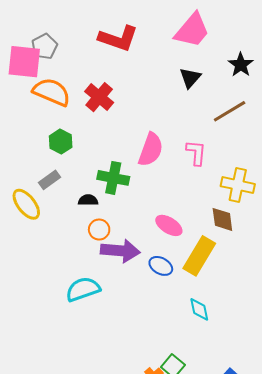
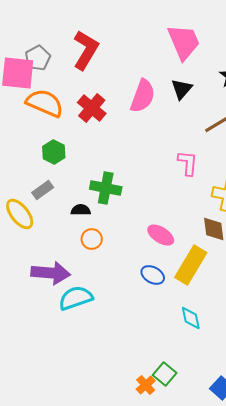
pink trapezoid: (192, 30) -> (184, 42), turned -63
red L-shape: (118, 38) -> (86, 50), moved, turned -78
pink semicircle: (151, 150) -> (143, 96), moved
purple arrow: (120, 251) -> (51, 273), moved

